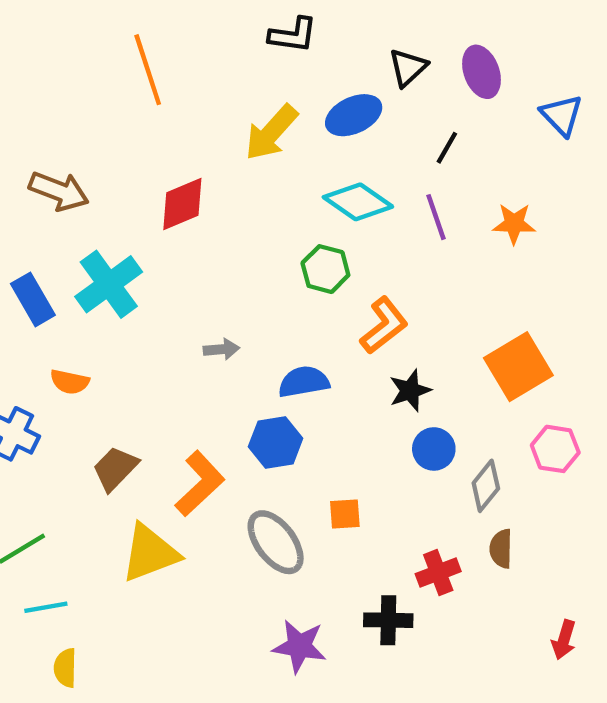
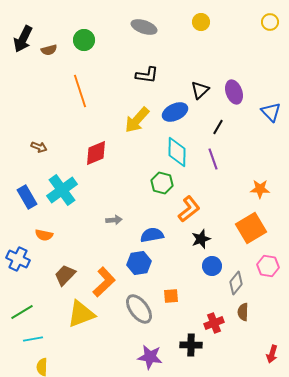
brown arrow: (59, 191) -> (39, 147), size x0.6
cyan diamond: (358, 202) -> (177, 152), turned 56
orange star: (514, 224) -> (260, 189), moved

